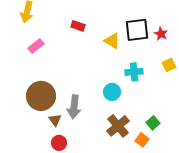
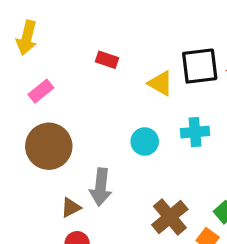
cyan circle: (112, 92) -> (145, 141), moved
brown circle: (41, 96) -> (49, 146), moved
brown triangle: (55, 120) -> (71, 208), turned 40

